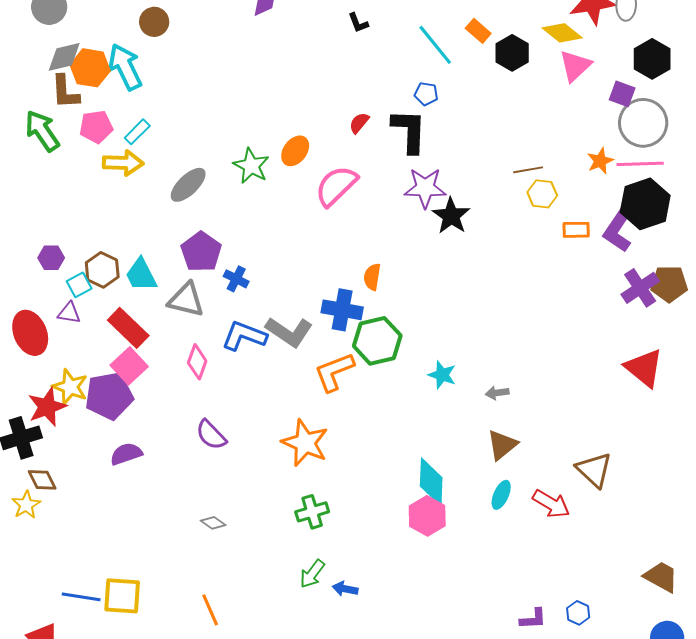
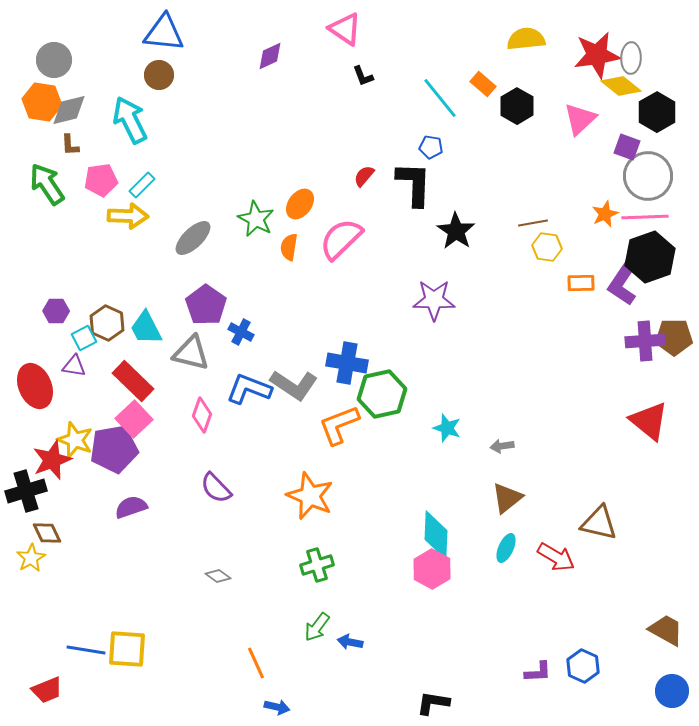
yellow diamond: (562, 33) -> (621, 86), moved
orange hexagon: (90, 68) -> (42, 102), moved
brown L-shape: (65, 92) -> (70, 145), size x0.6
purple star: (425, 188) -> (434, 300), moved
black star: (451, 216) -> (456, 231), moved
orange semicircle: (372, 277) -> (289, 247), moved
purple cross: (640, 288) -> (645, 341), turned 30
brown triangle: (594, 470) -> (599, 523), turned -30
orange line: (210, 610) -> (256, 663), moved
blue hexagon: (578, 613) -> (583, 666), size x1.4

